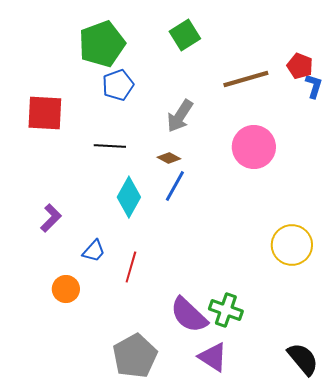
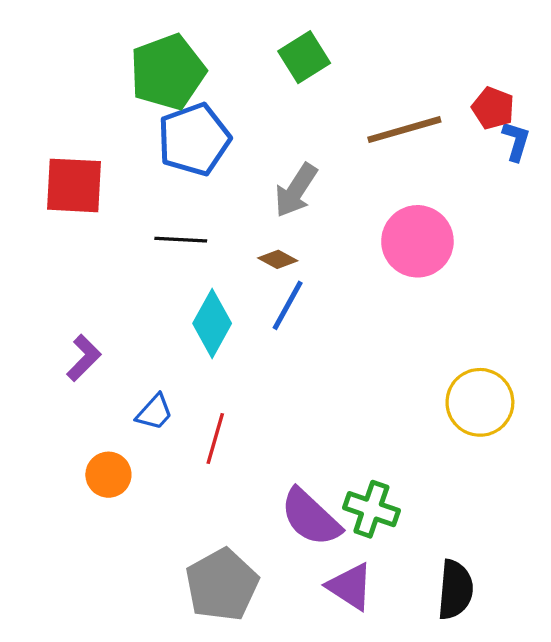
blue pentagon: (118, 85) -> (194, 139), size x1.4
black semicircle: (303, 359) -> (455, 590), moved, turned 45

